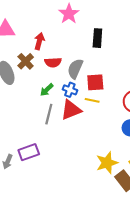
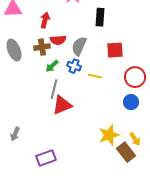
brown cross: (26, 61) -> (42, 47), moved, turned 35
red square: (95, 82) -> (115, 50), moved
red triangle: (71, 110) -> (62, 105), moved
purple rectangle: (29, 152) -> (46, 158), moved

